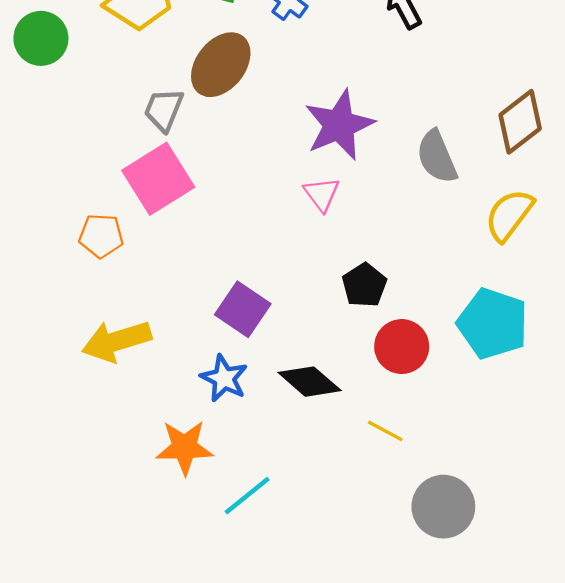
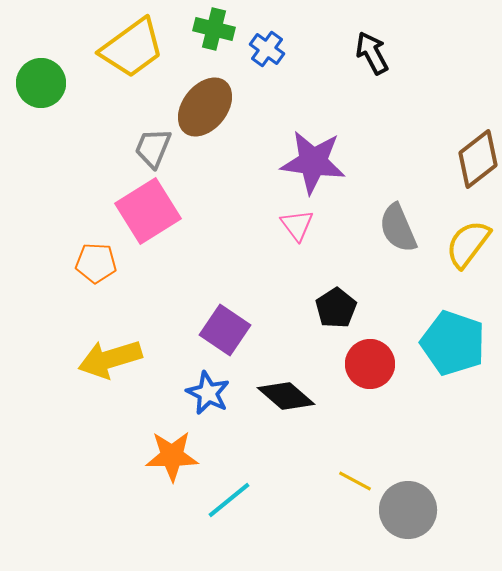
purple star: (339, 125) -> (313, 162), turned 30
gray semicircle: (437, 157) -> (398, 228), moved
yellow line: (385, 431) -> (355, 481), moved

